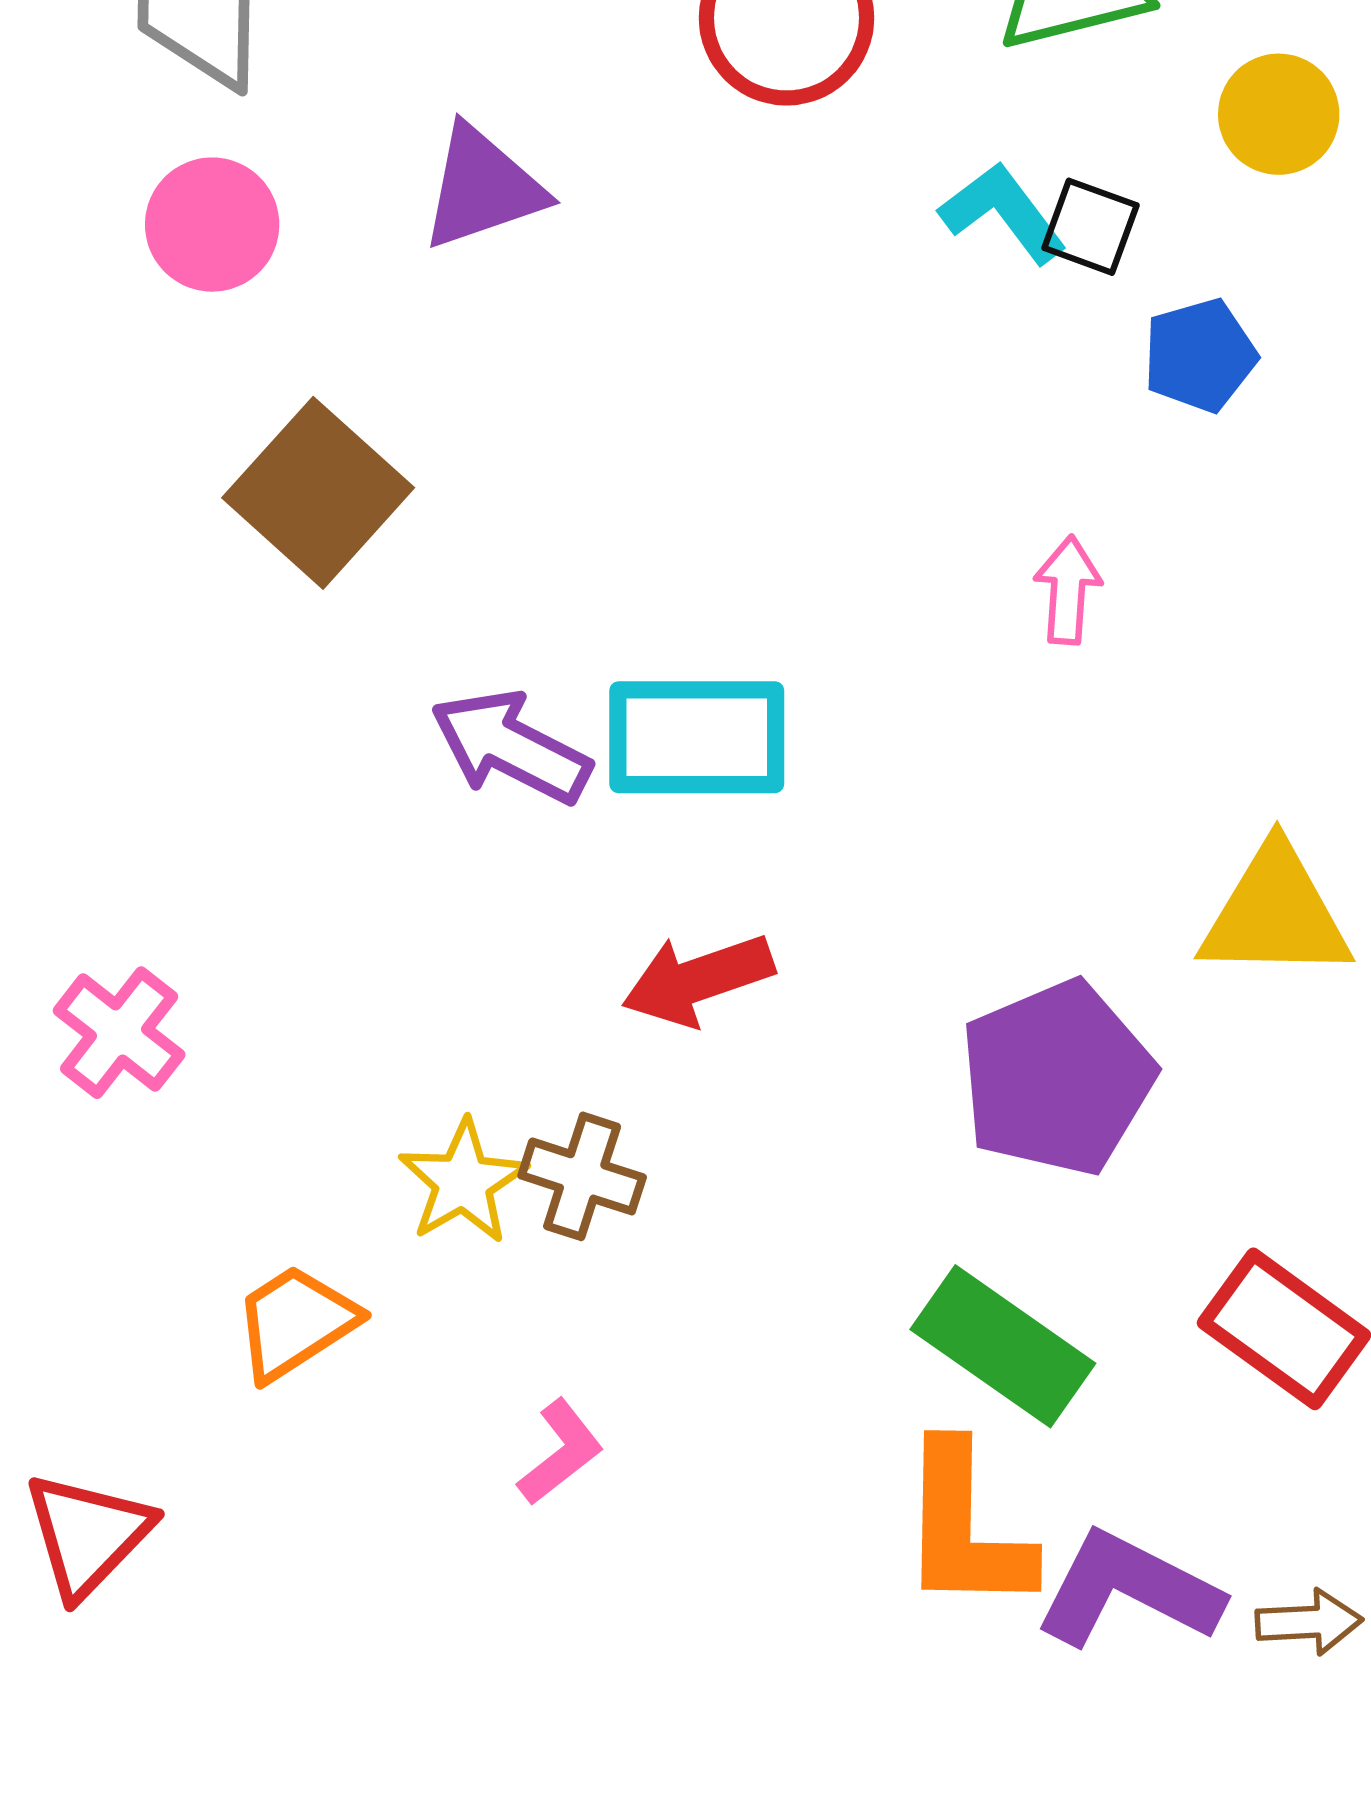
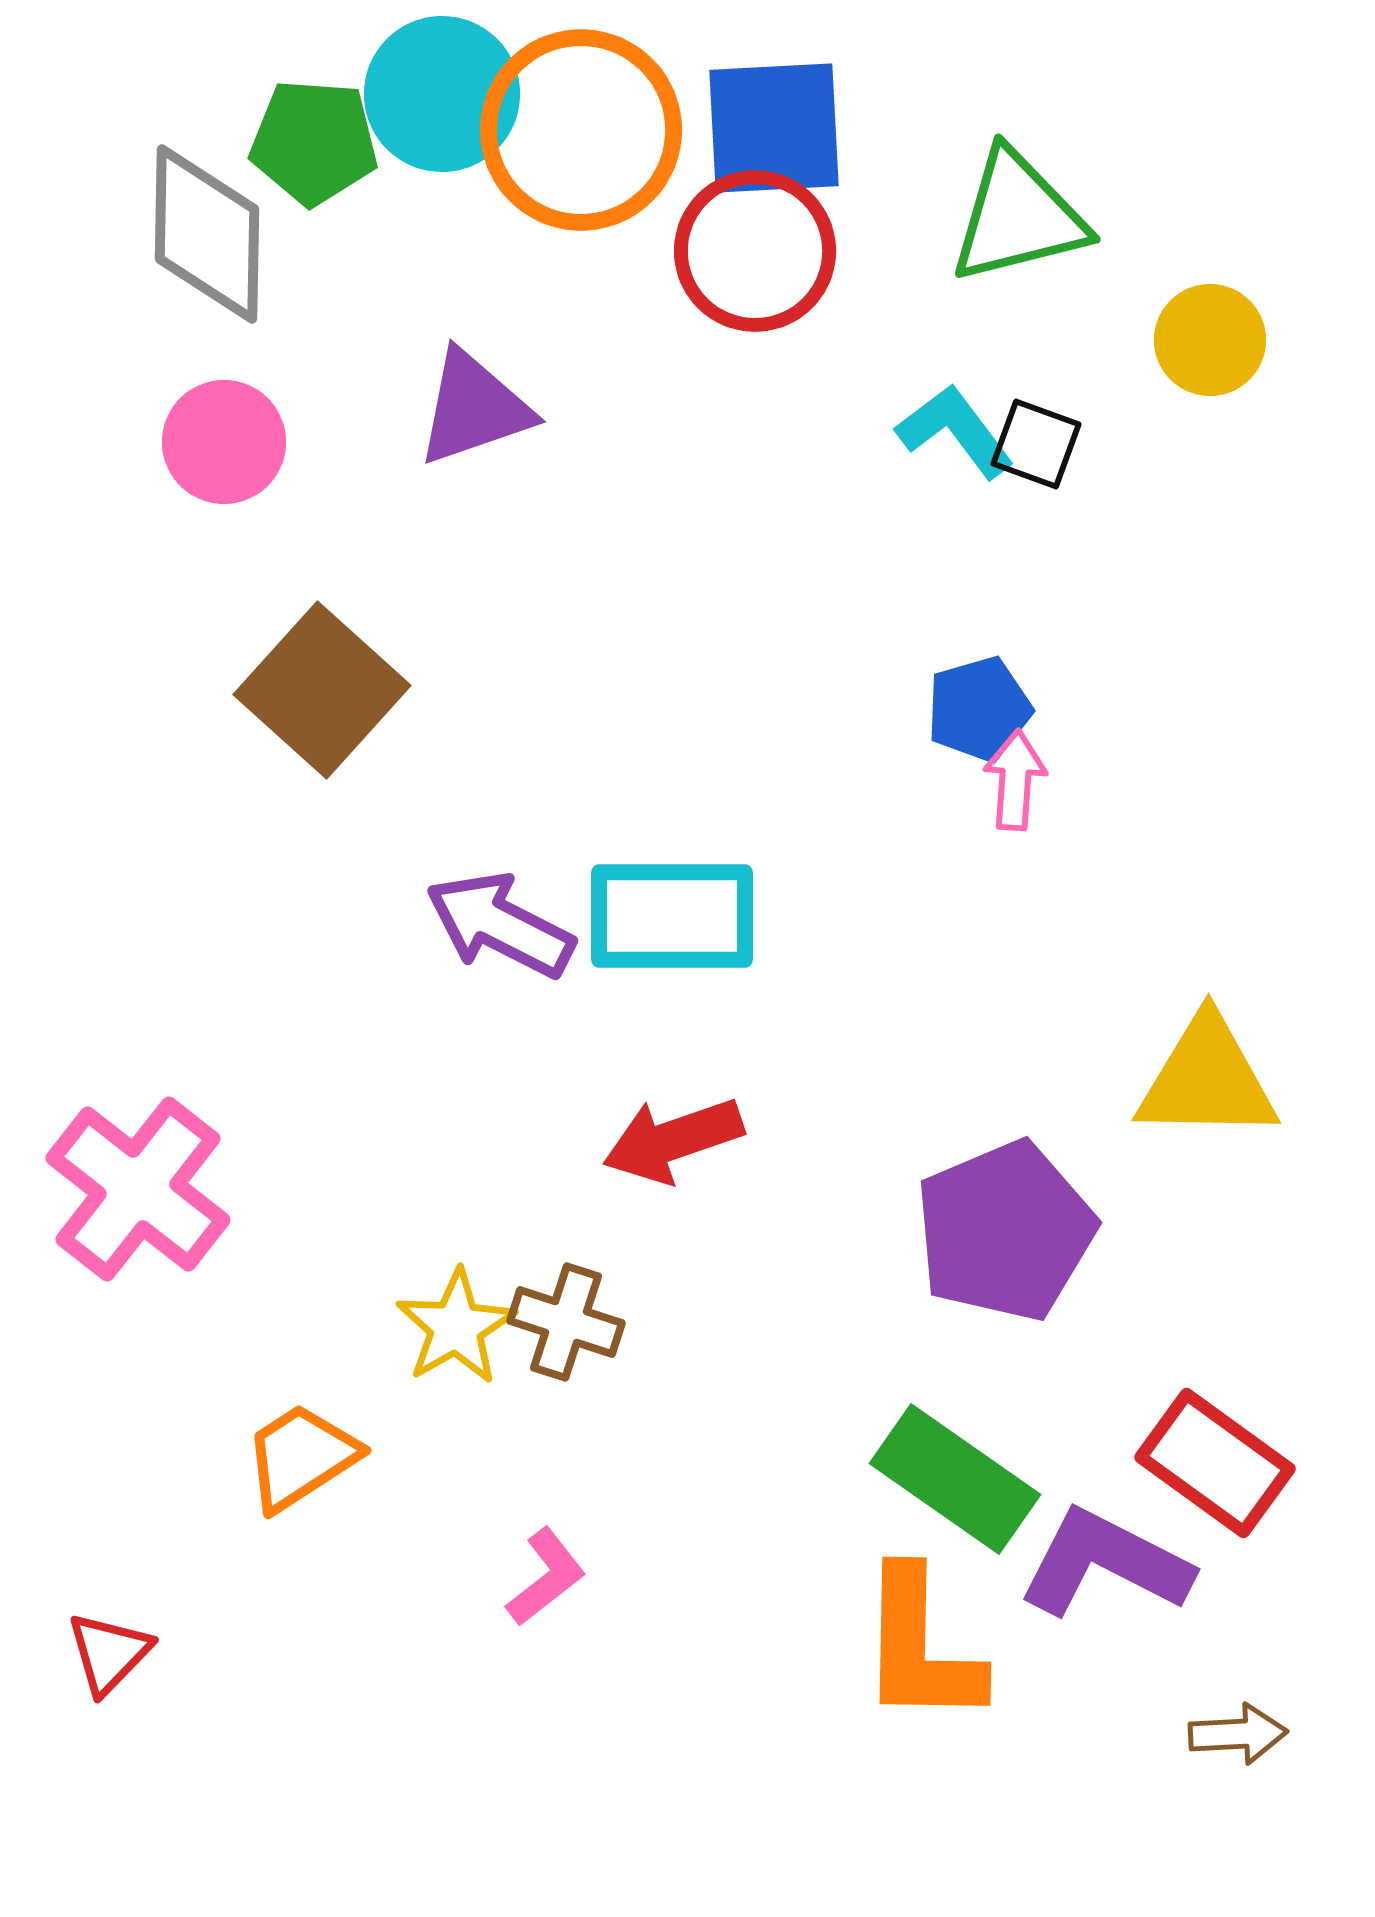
blue pentagon: (1200, 355) -> (979, 709), moved
pink cross: (119, 1033) -> (138, 1189), size x1.5
red triangle: (88, 1534) -> (109, 1653), size x0.7
purple L-shape: (1128, 1590) -> (1105, 1563), moved

